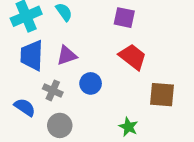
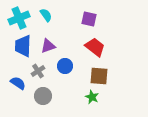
gray cross: (53, 90) -> (38, 71), turned 32
brown square: (162, 95) -> (99, 76), moved

